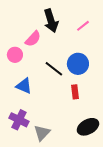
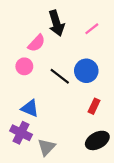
pink circle: (15, 55) -> (24, 66), moved
blue triangle: (24, 86) -> (30, 108), moved
red rectangle: (75, 92) -> (94, 106), moved, turned 32

